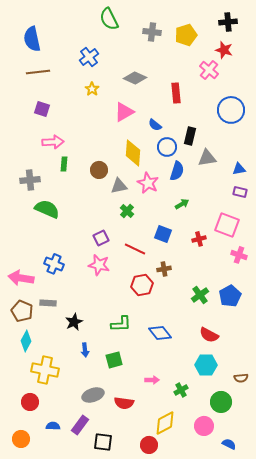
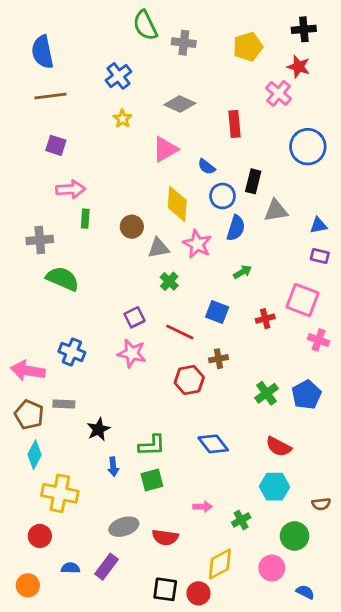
gray cross: (152, 32) -> (184, 43), moved
green L-shape: (121, 324) -> (152, 445), moved
black square: (103, 442) -> (165, 589), moved

